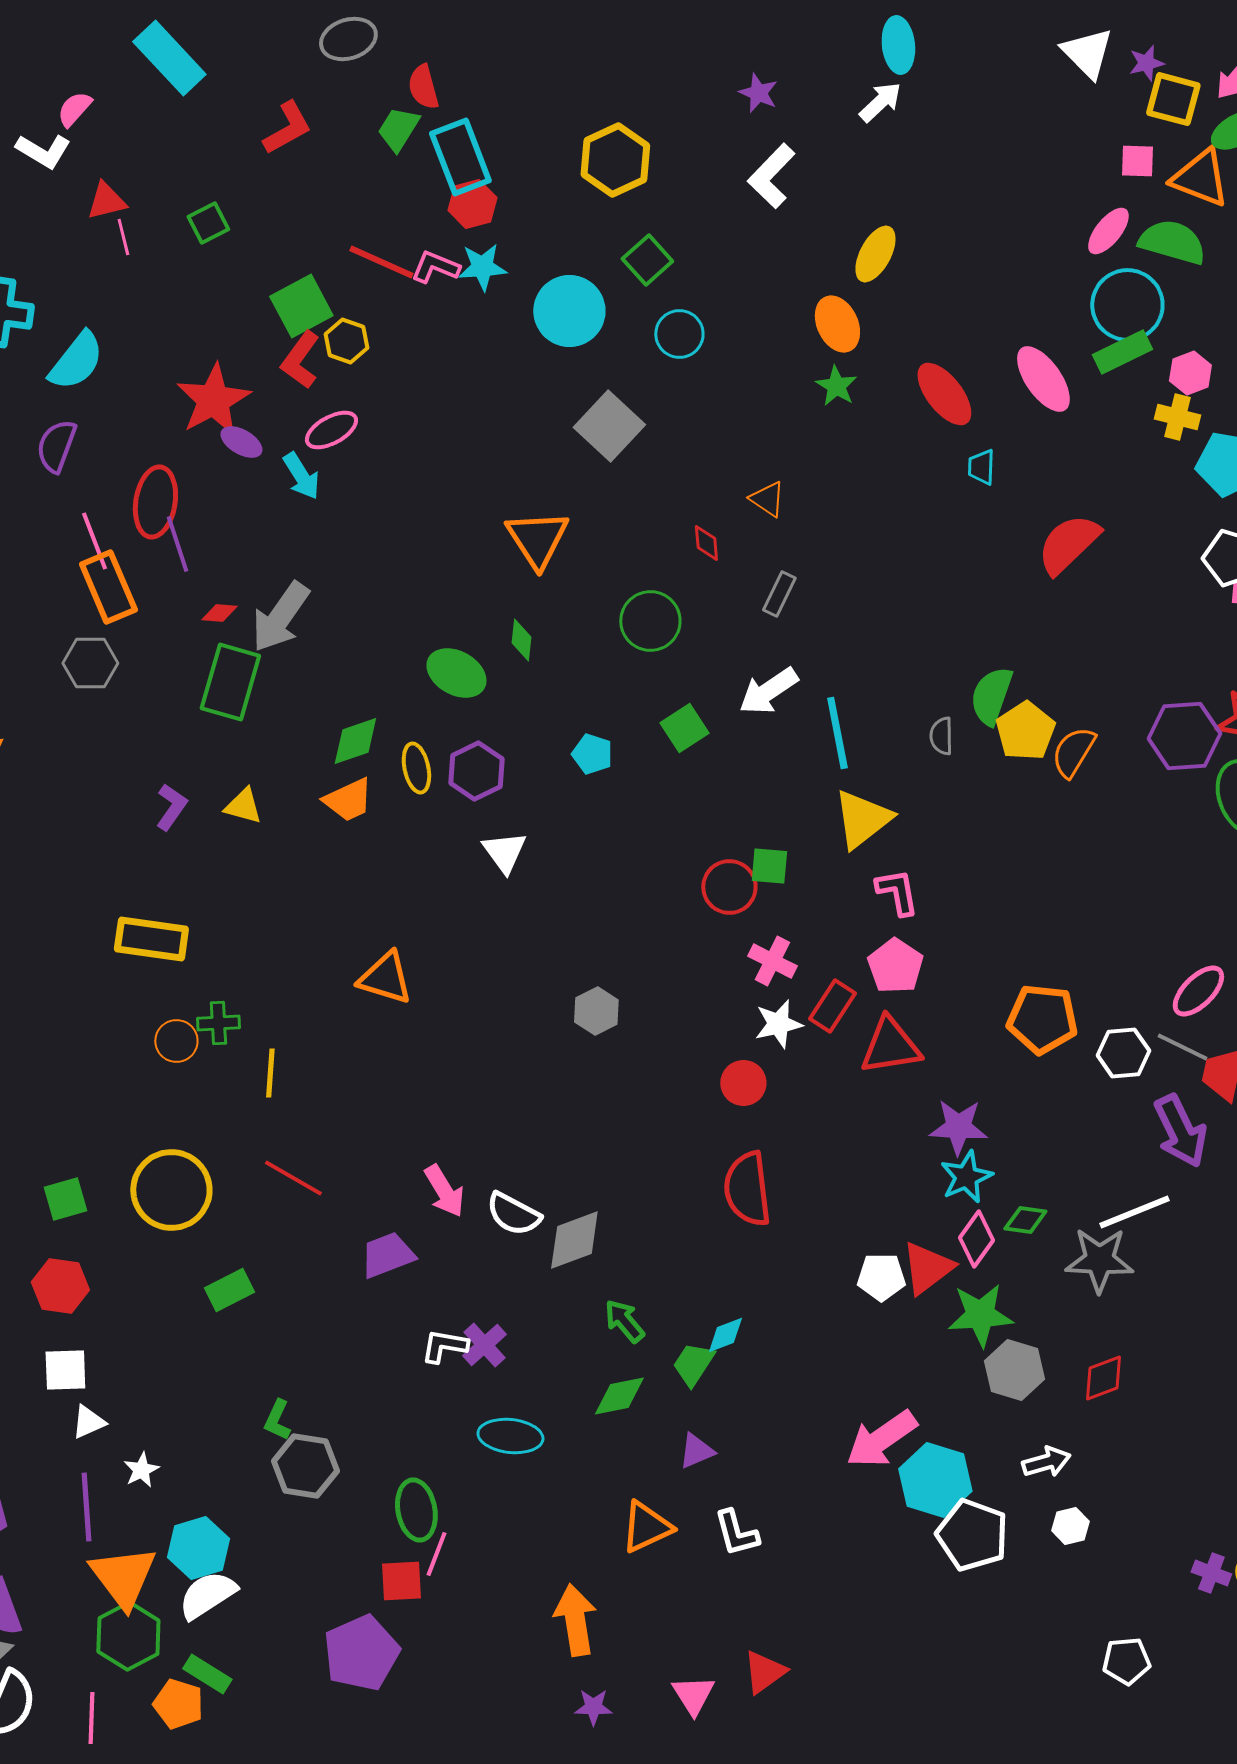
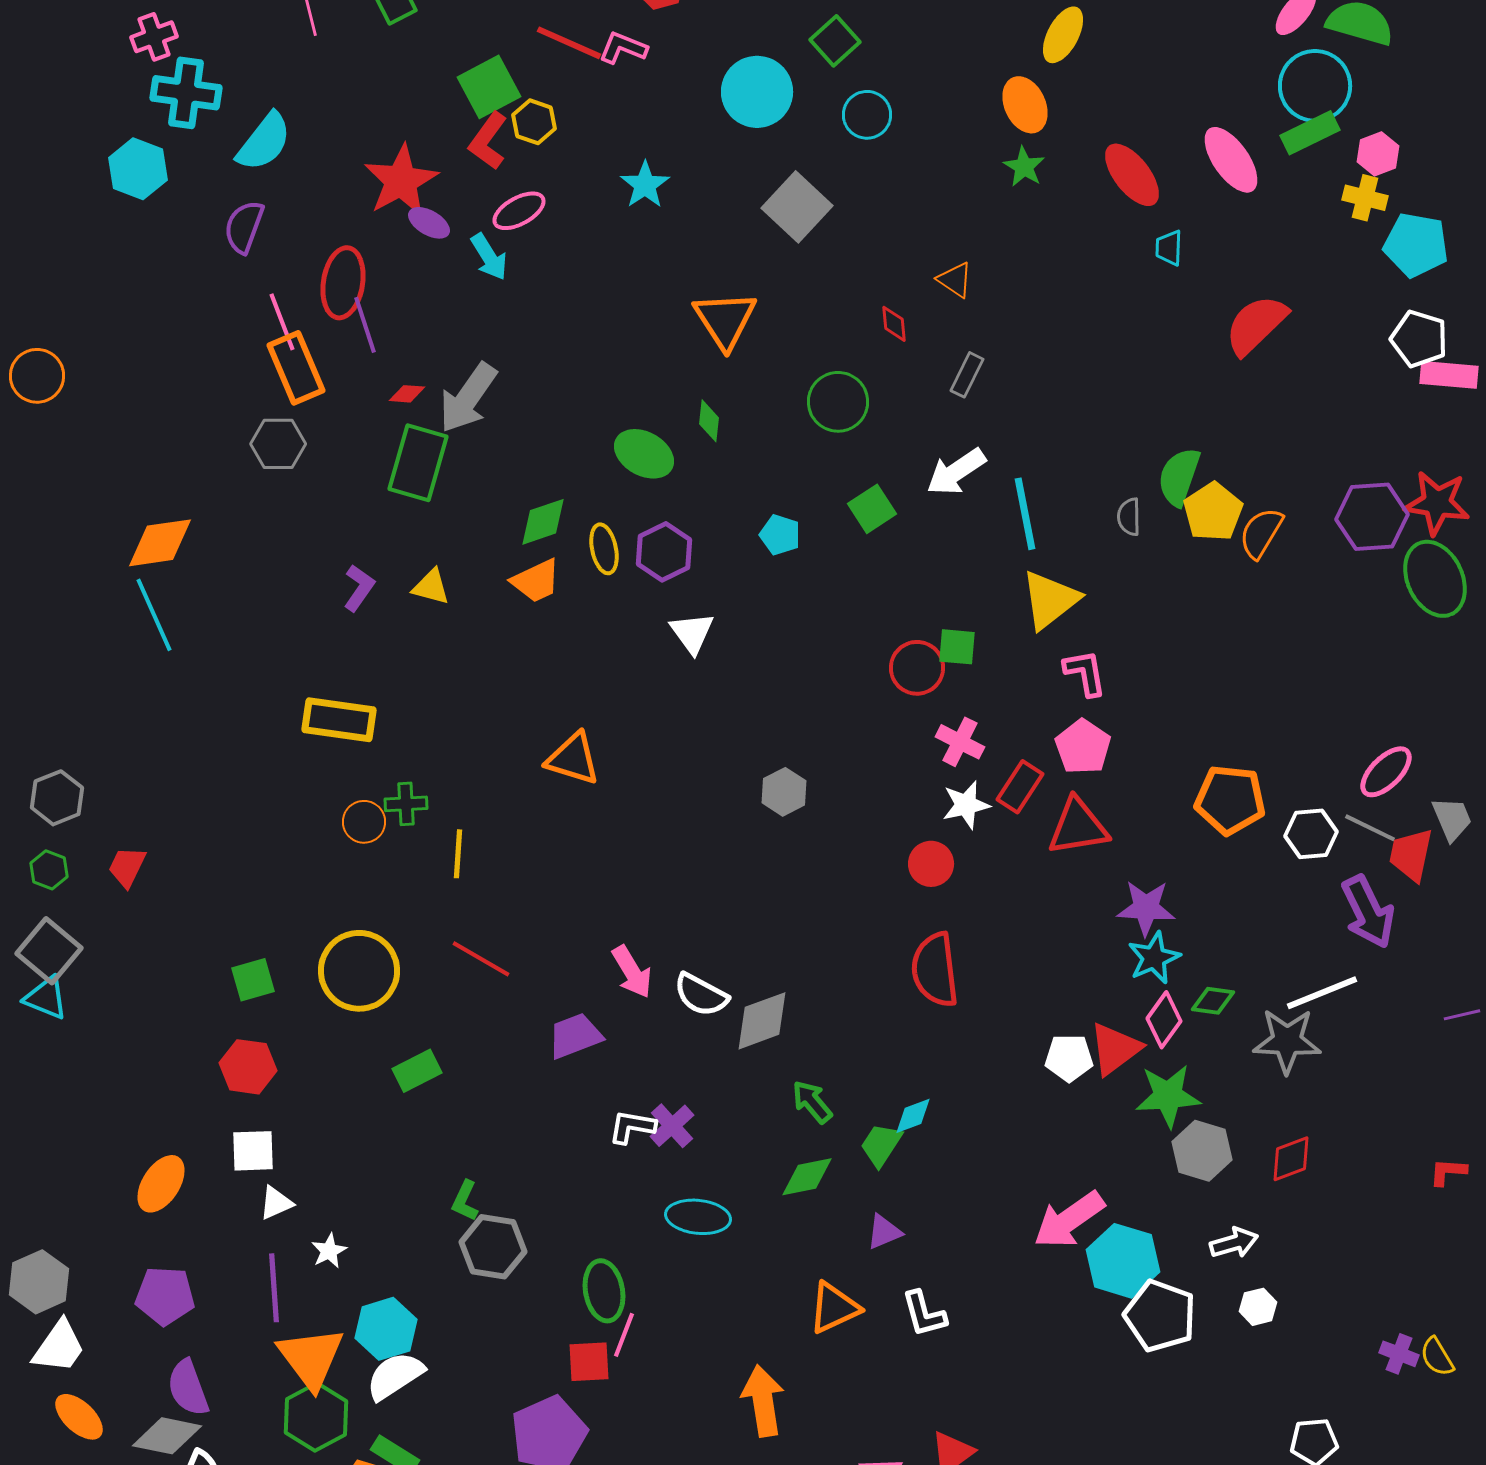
cyan star: (482, 267) -> (645, 185), moved, turned -30

